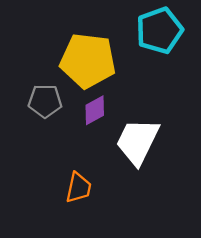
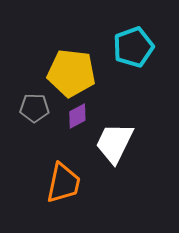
orange trapezoid: (79, 188) -> (63, 183), size x1.5

